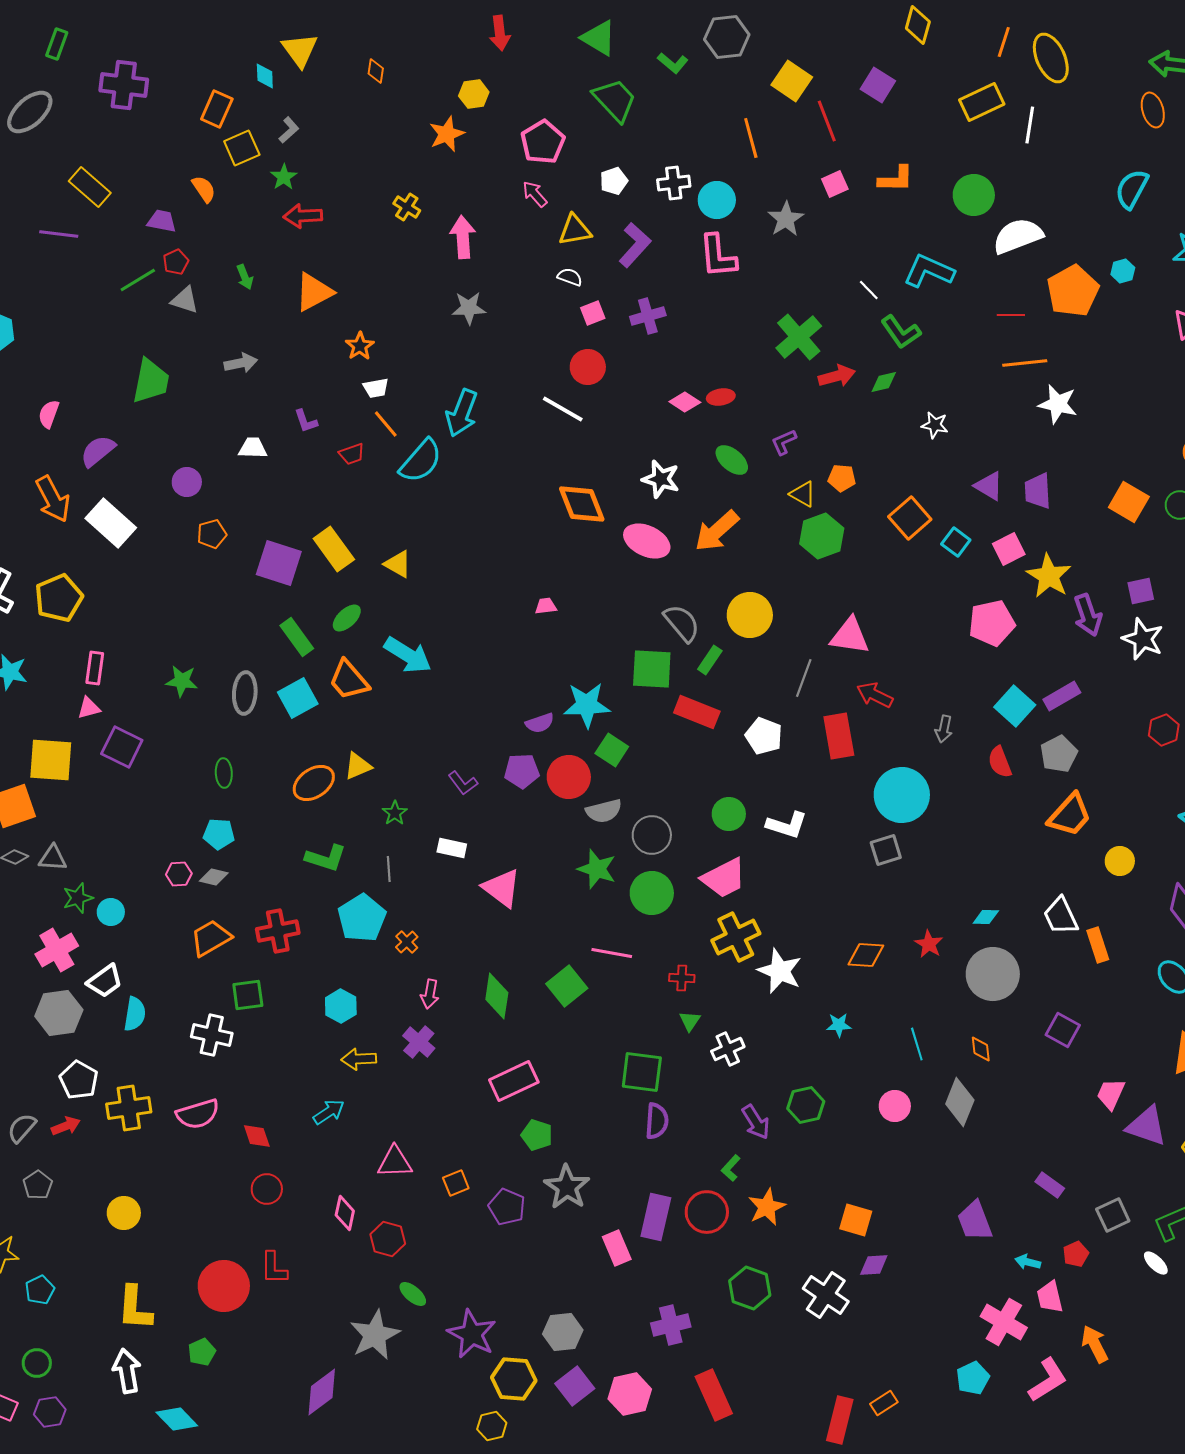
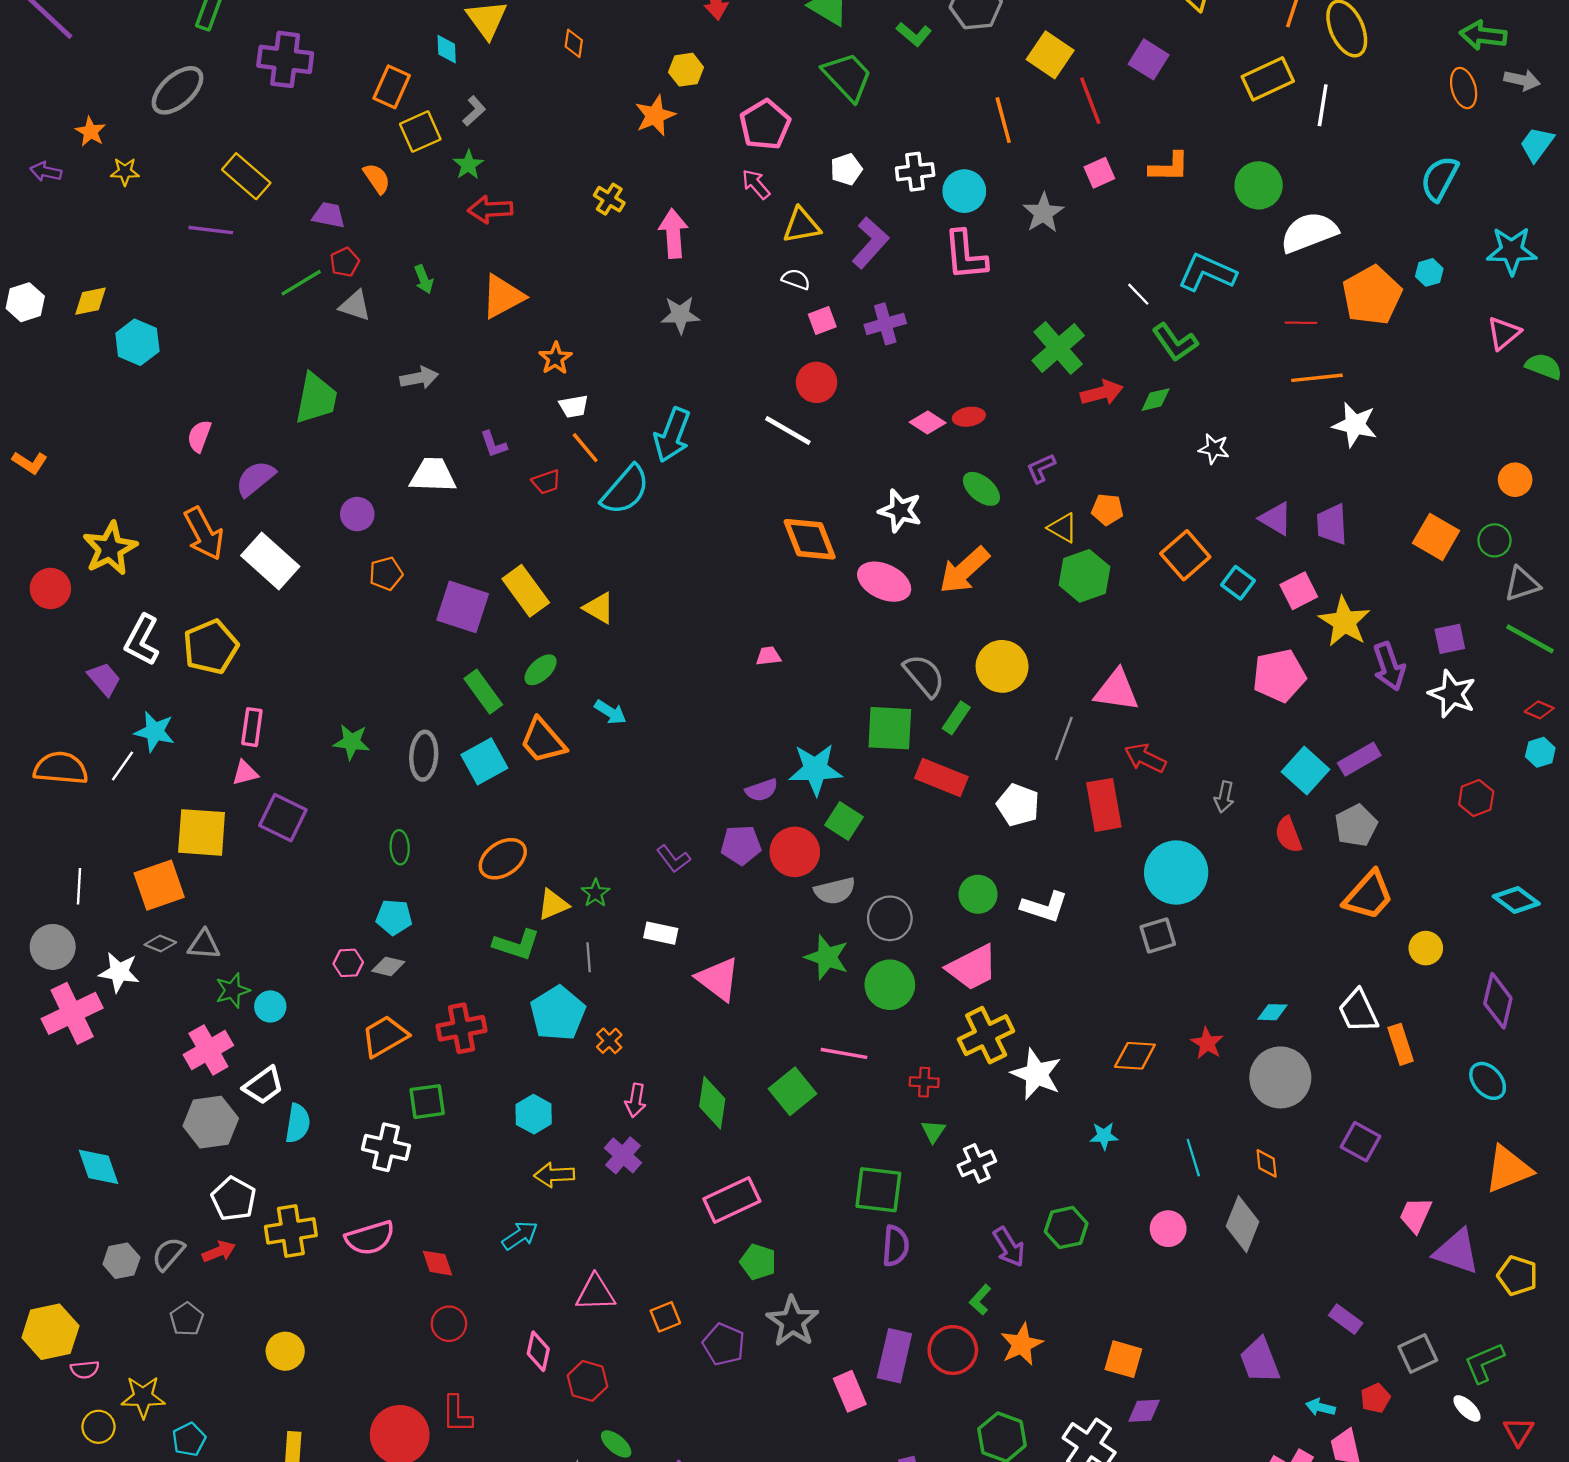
white trapezoid: (253, 448) -> (433, 475), size x1.4
cyan arrow: (408, 655) -> (610, 712), size x0.6
yellow triangle: (358, 766) -> (553, 905), moved

